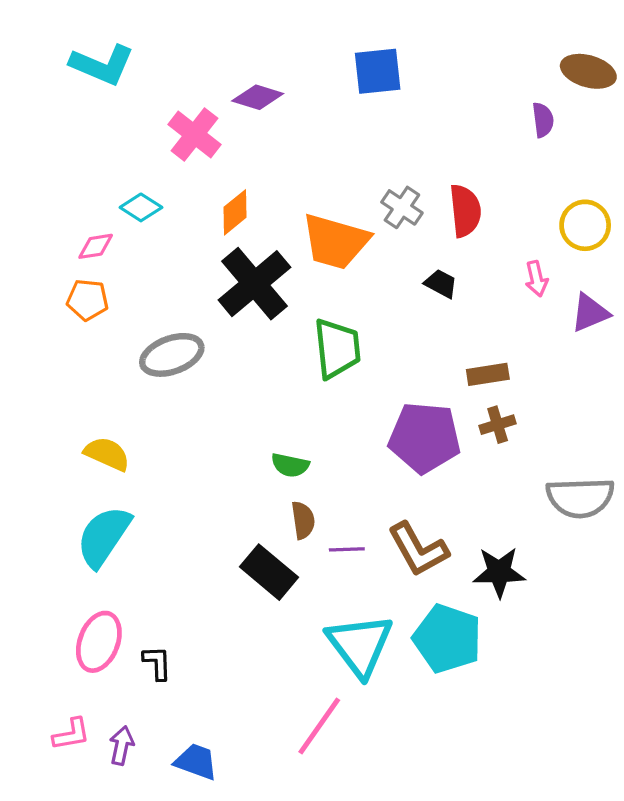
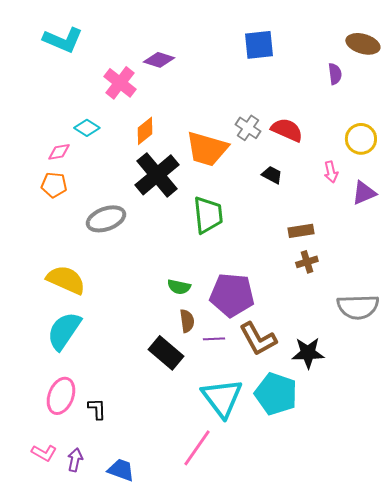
blue square: (378, 71) -> (259, 45), moved
red semicircle: (465, 211) -> (287, 130), turned -60
purple pentagon: (425, 438) -> (232, 295), moved
yellow semicircle: (107, 454) -> (66, 280), size x1.4
pink L-shape: (71, 734) -> (44, 453), turned 40

